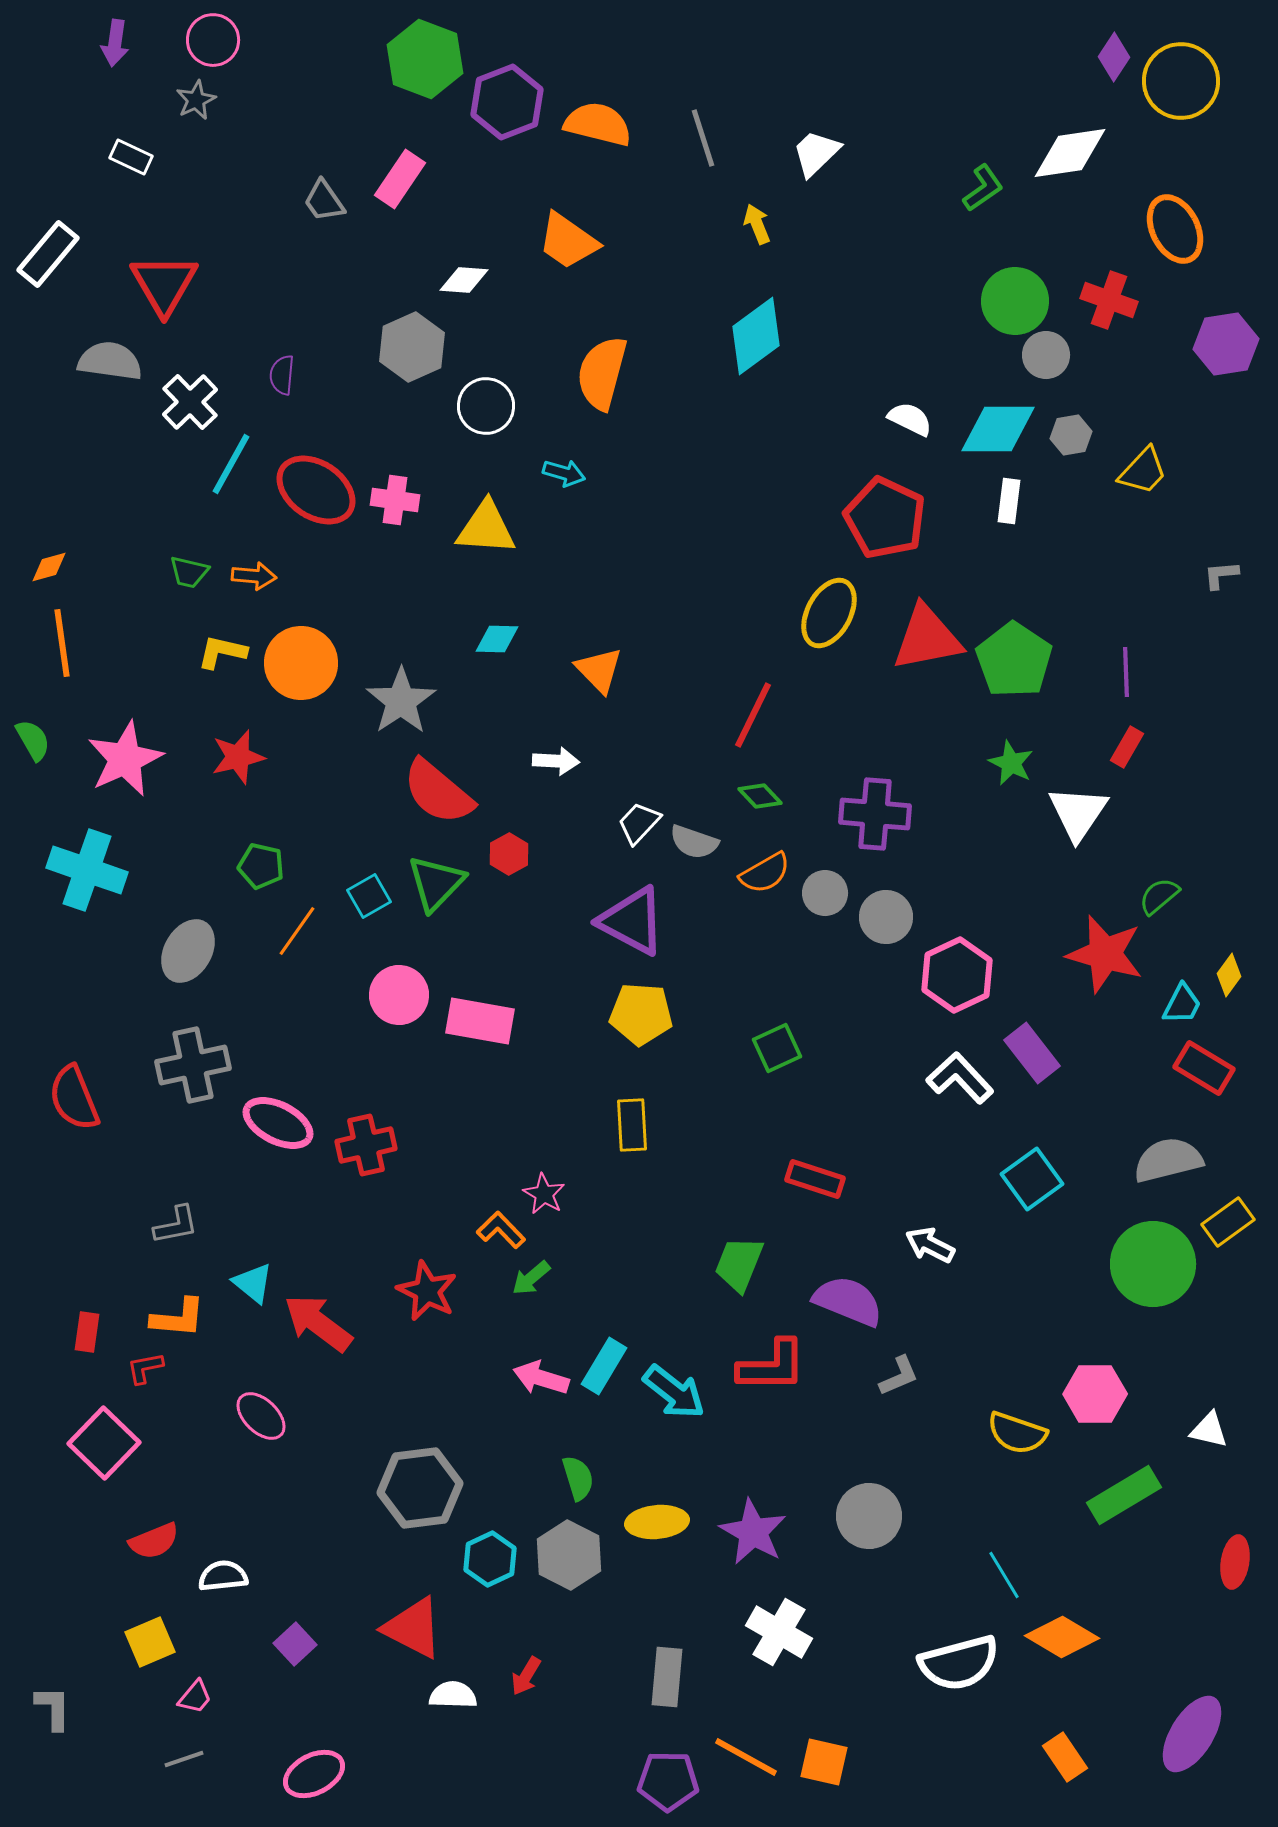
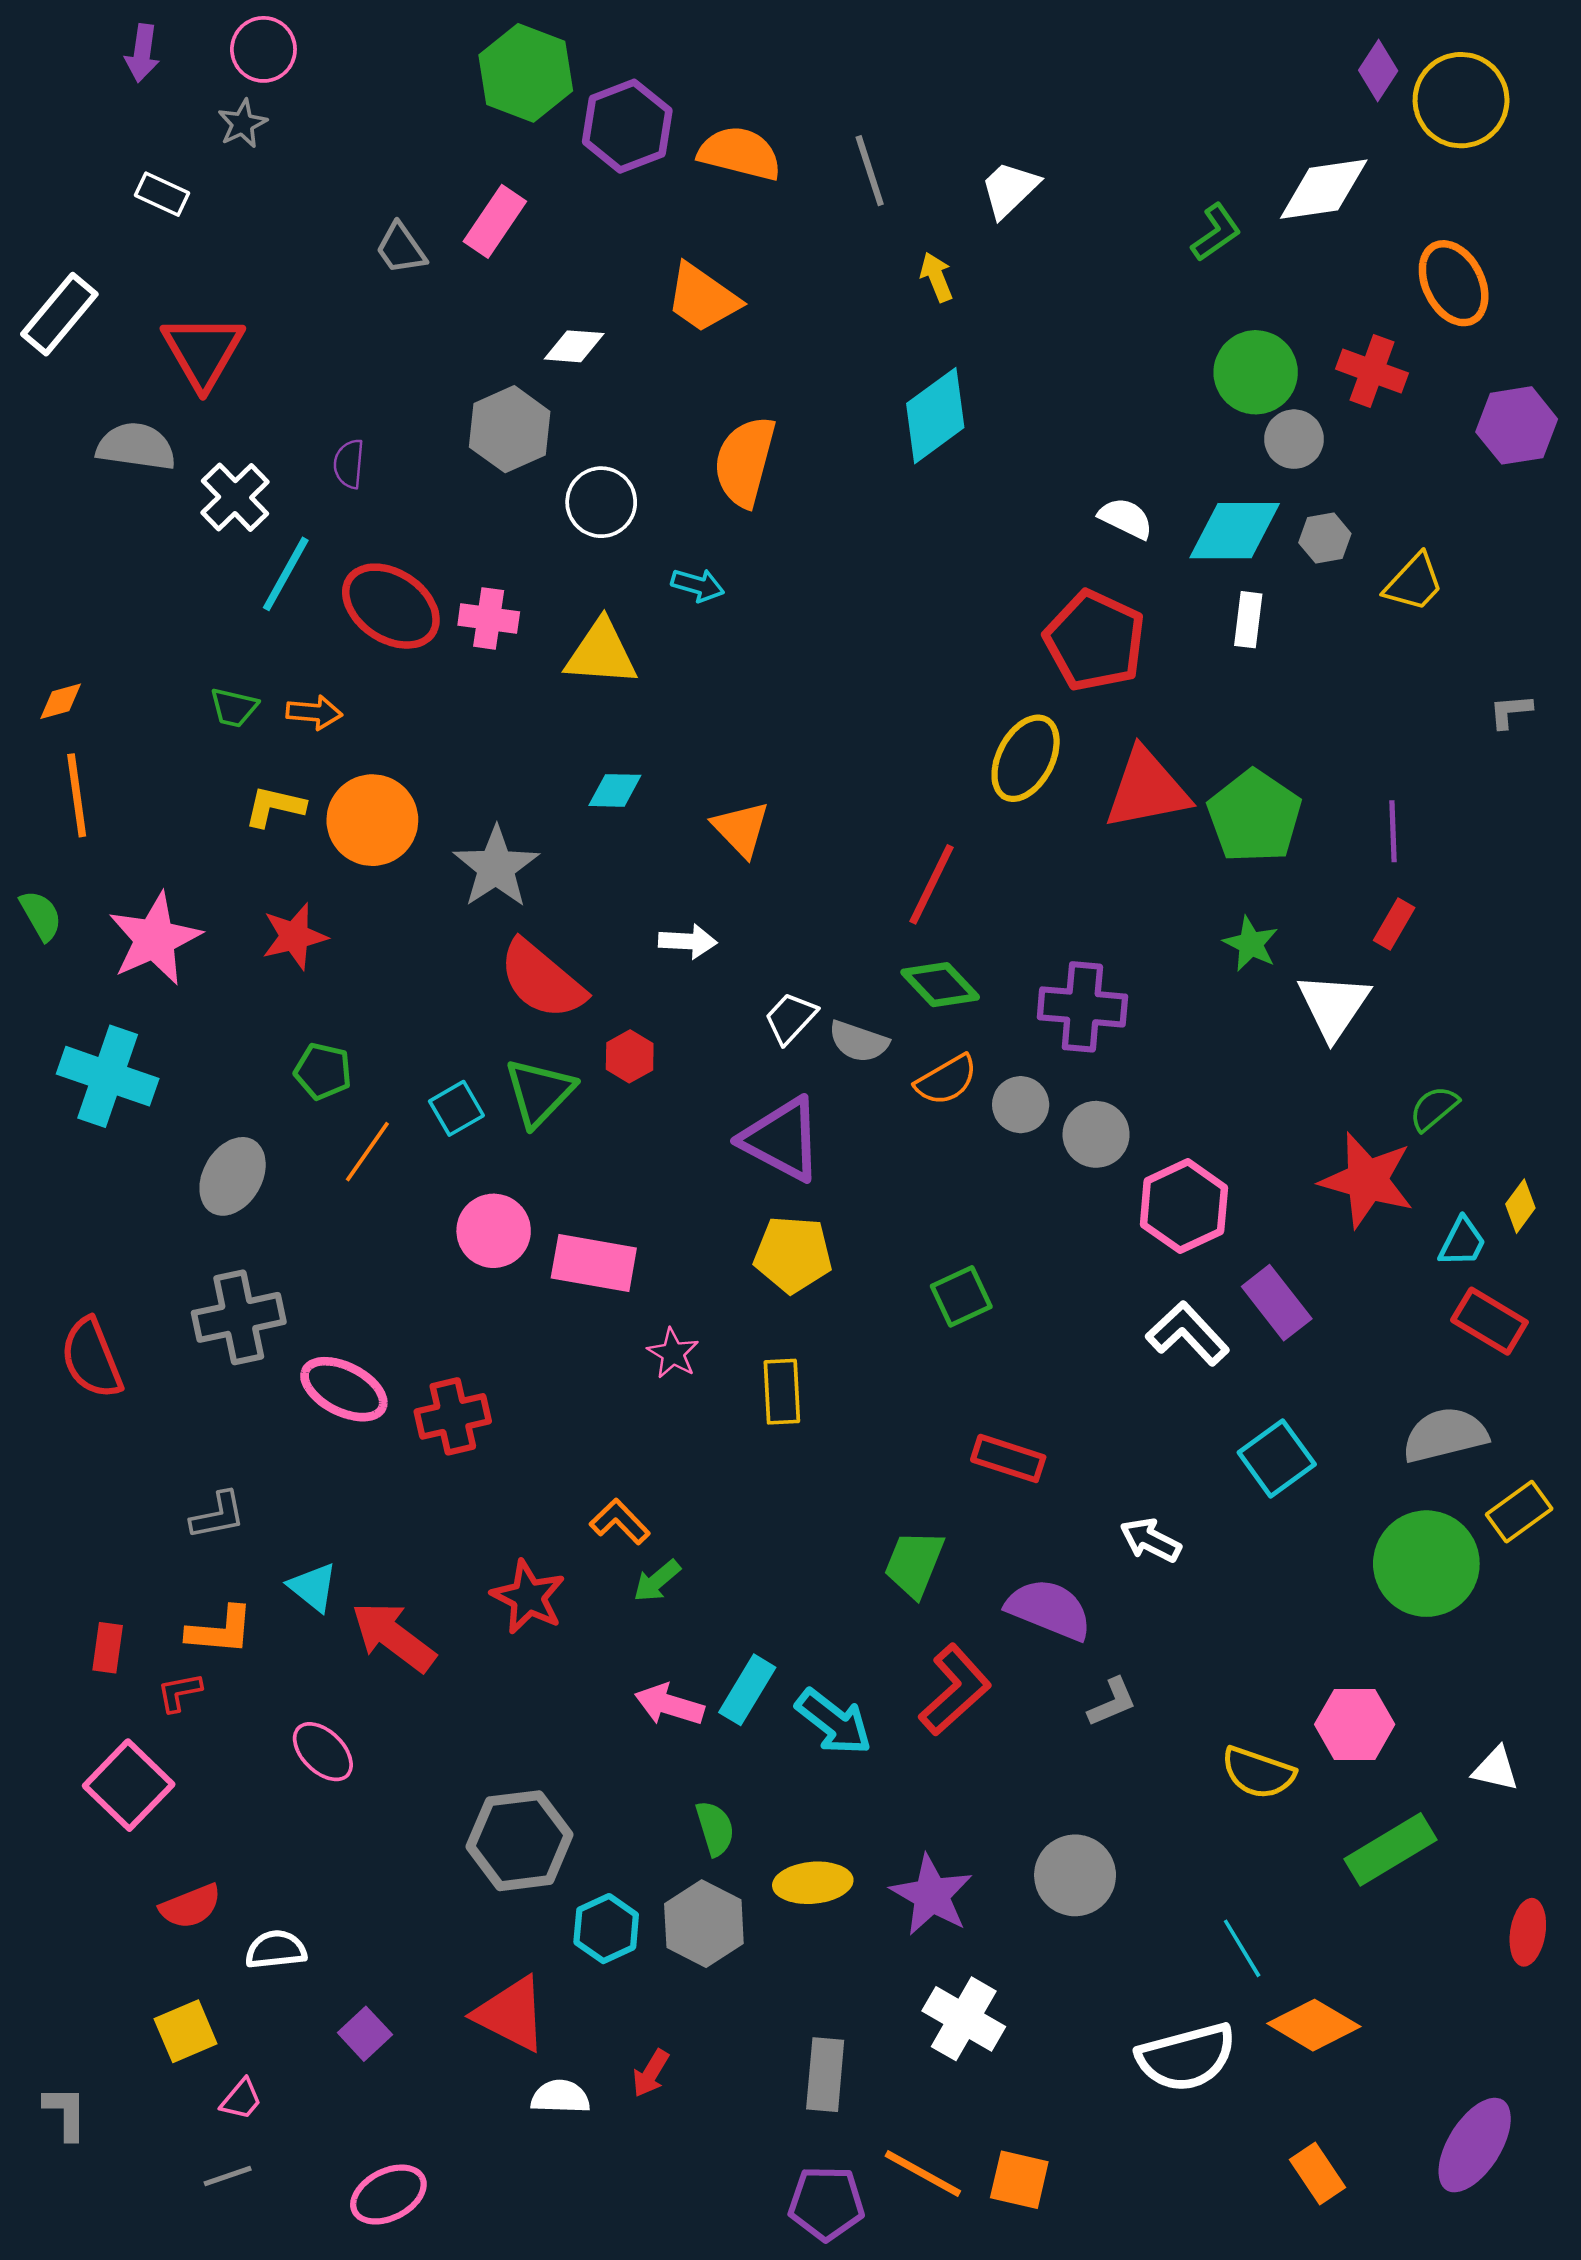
green diamond: (760, 796) -> (940, 985), size x1.4
pink star: (544, 1194) -> (673, 1353), moved
red L-shape: (772, 1366) -> (955, 1690), turned -42

